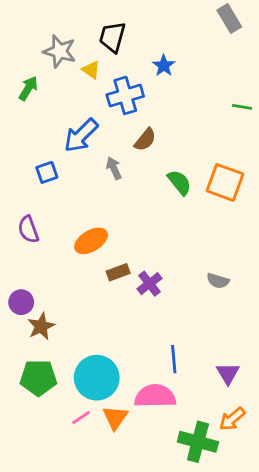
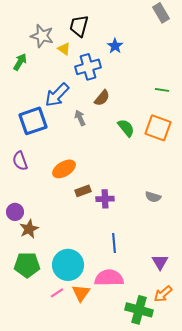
green line: (242, 107) -> (162, 90), moved
blue square: (47, 172) -> (33, 121), size x1.8
purple cross: (149, 284) -> (105, 199), turned 36
blue line: (174, 359) -> (114, 243), moved

